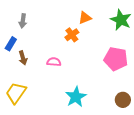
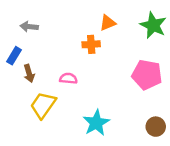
gray arrow: (23, 21) -> (29, 27), turned 88
orange cross: (72, 35) -> (91, 44), turned 32
yellow trapezoid: (16, 93) -> (43, 105), moved

